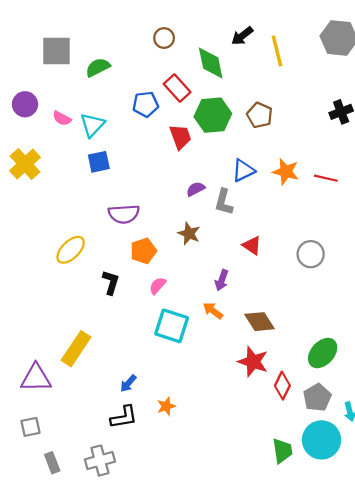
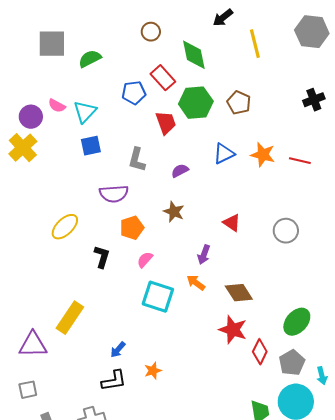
black arrow: (242, 36) -> (223, 18), moved
purple circle: (25, 104) -> (31, 117), moved
gray L-shape: (224, 202) -> (137, 160), moved

